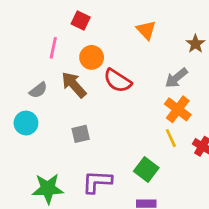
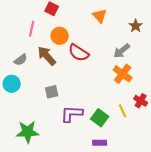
yellow line: (171, 138) -> (123, 111), moved
purple L-shape: (97, 182) -> (72, 114), moved

